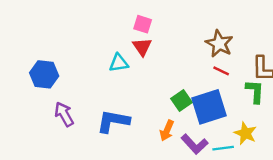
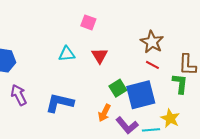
red triangle: (142, 47) -> (100, 56), moved

